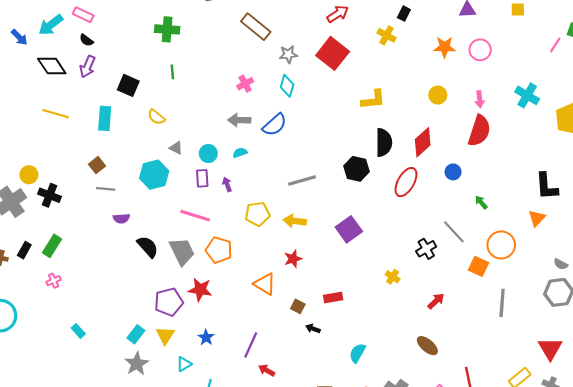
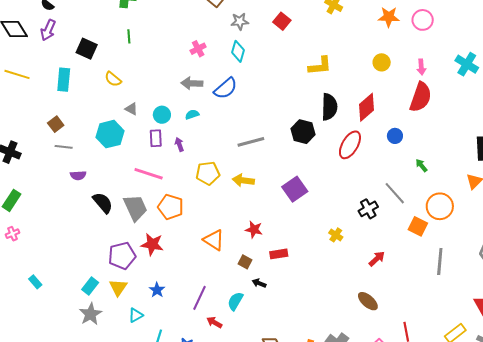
red square: (333, 53) -> (282, 21), size x0.6
red star: (293, 259) -> (254, 230), moved, turned 30
cyan semicircle: (357, 353) -> (235, 301), moved

